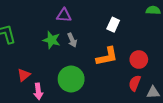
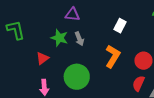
orange L-shape: (107, 56) -> (113, 56), turned -50
red triangle: (24, 75) -> (43, 58), moved

